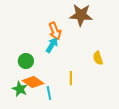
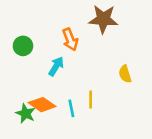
cyan arrow: (52, 45) -> (56, 66), moved
green circle: (26, 61) -> (23, 46), moved
cyan line: (49, 93) -> (71, 108), moved

